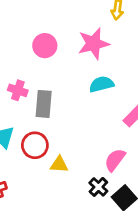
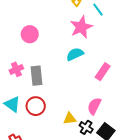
pink star: (94, 44) -> (81, 27), moved
pink cross: (18, 90) -> (16, 69), turned -32
yellow triangle: (59, 164) -> (70, 119), moved

